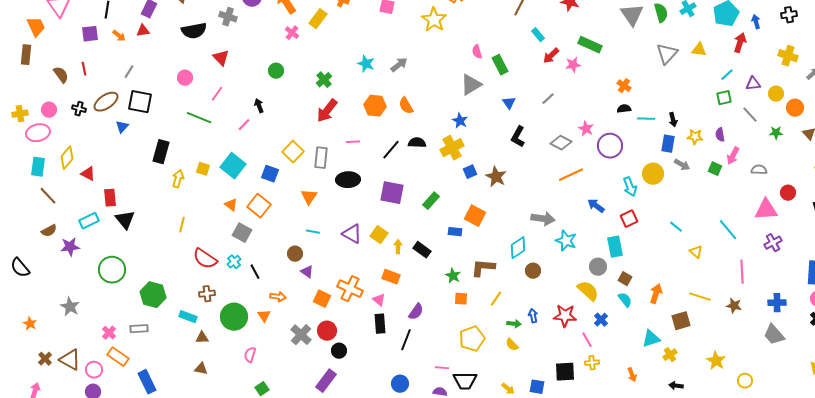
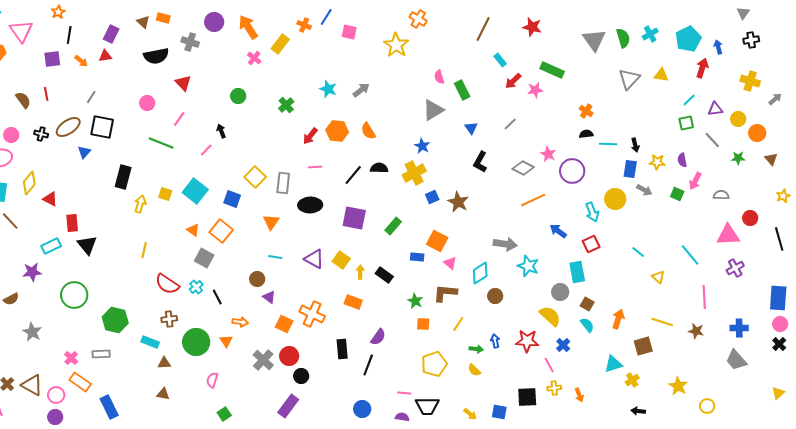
red arrow: (327, 111) -> (310, 136), moved, size x0.7
brown semicircle: (49, 231) -> (11, 299), moved
pink triangle: (379, 300) -> (450, 263), moved
orange arrow: (632, 375) -> (579, 395), moved

